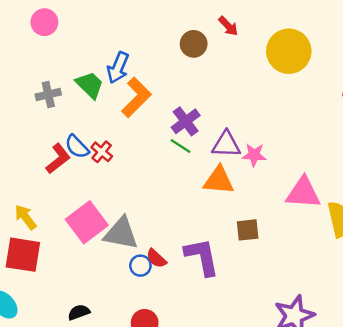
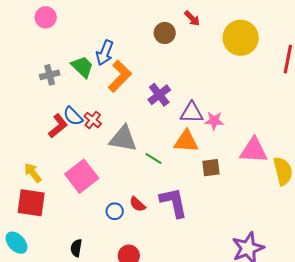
green line: (181, 146) -> (154, 158), moved
brown square: (248, 230) -> (211, 168), moved
gray triangle: (121, 233) -> (123, 139), moved
blue circle: (140, 266) -> (115, 211), moved
black semicircle: (79, 312) -> (76, 248), turned -60

